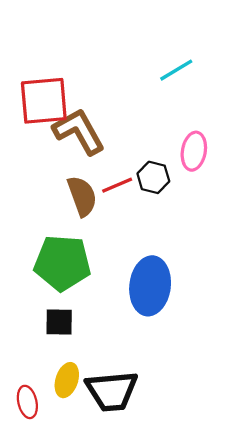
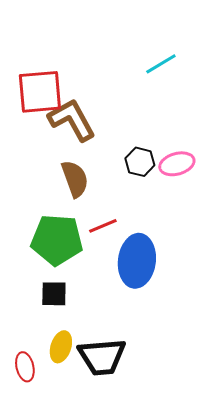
pink ellipse: (194, 151) -> (177, 164), moved, turned 64
red line: (117, 185) -> (103, 226), moved

